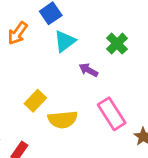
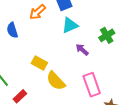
yellow rectangle: (35, 101) -> (39, 63), turned 63
yellow semicircle: (63, 120) -> (56, 81), turned 40

